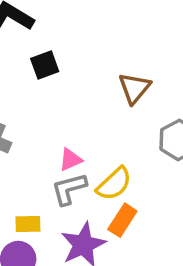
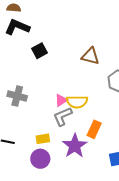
brown triangle: (134, 88) -> (90, 56), turned -48
yellow semicircle: (114, 184) -> (77, 102), moved, turned 50

